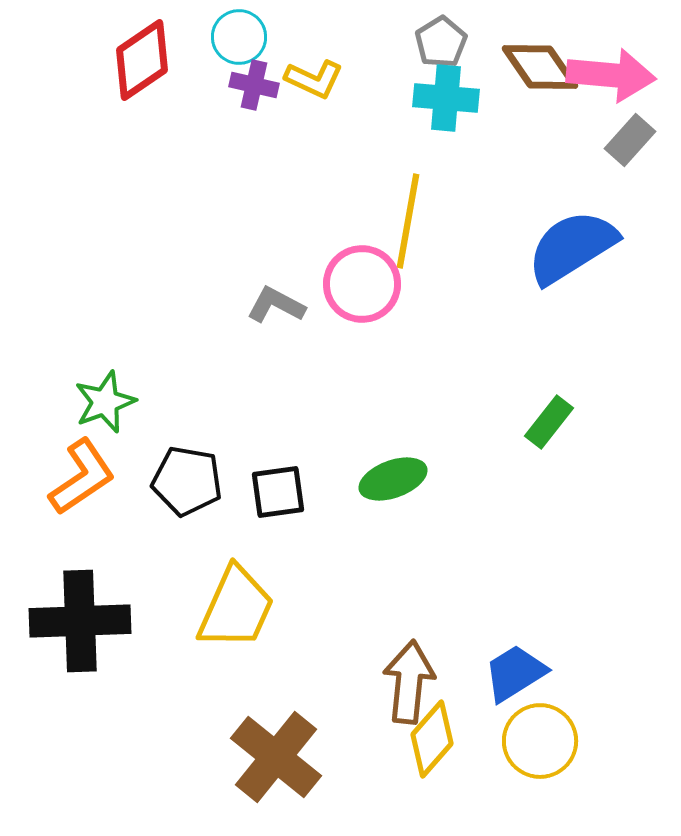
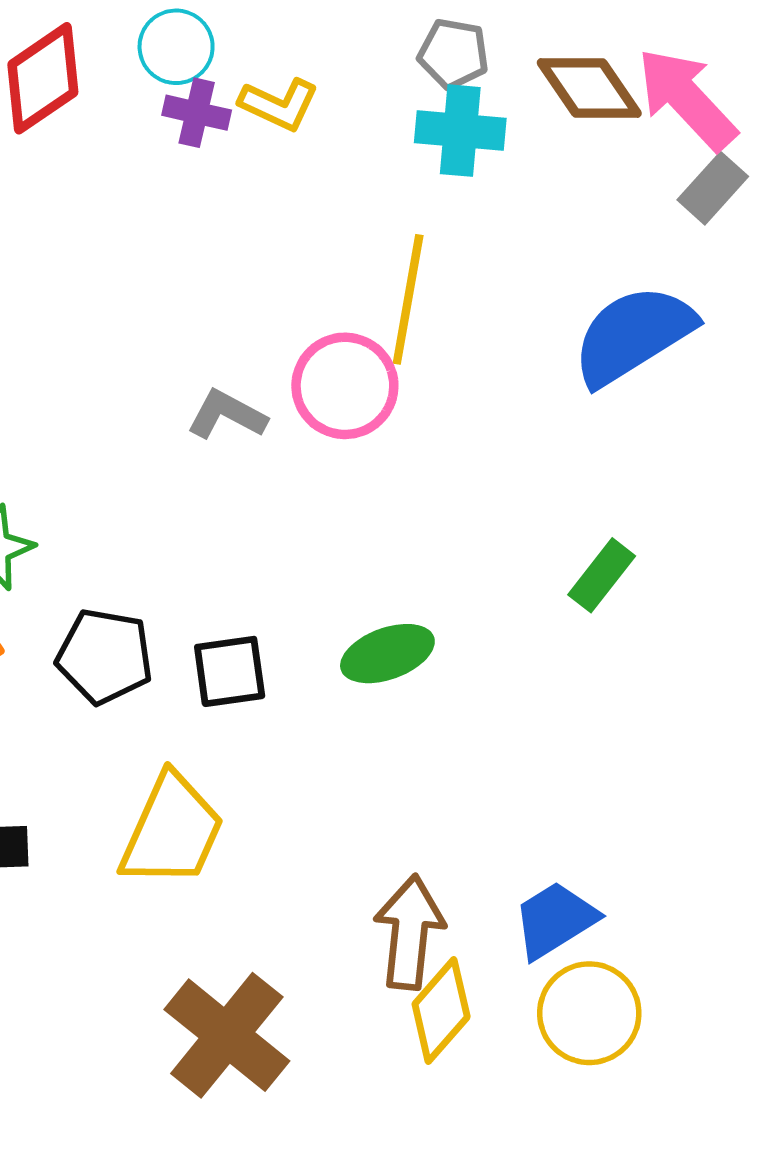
gray pentagon: (441, 42) -> (453, 54), turned -30
pink arrow: (611, 75) -> (687, 99), turned -138

